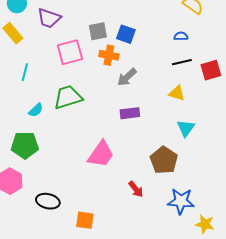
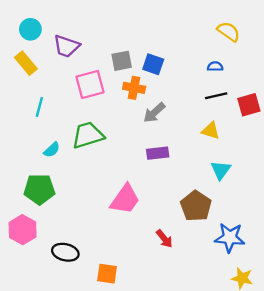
blue star: (181, 201) -> (230, 238), moved

